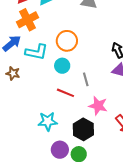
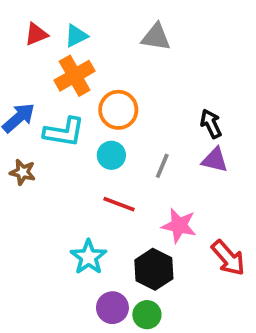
orange cross: (27, 20) -> (75, 76), moved
gray line: (86, 79) -> (162, 166), moved, turned 40
cyan star: (48, 121) -> (89, 257), turned -30

